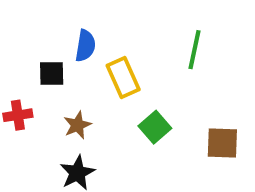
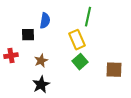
green line: (195, 50) -> (88, 17), moved
yellow rectangle: (123, 77) -> (77, 40), moved

